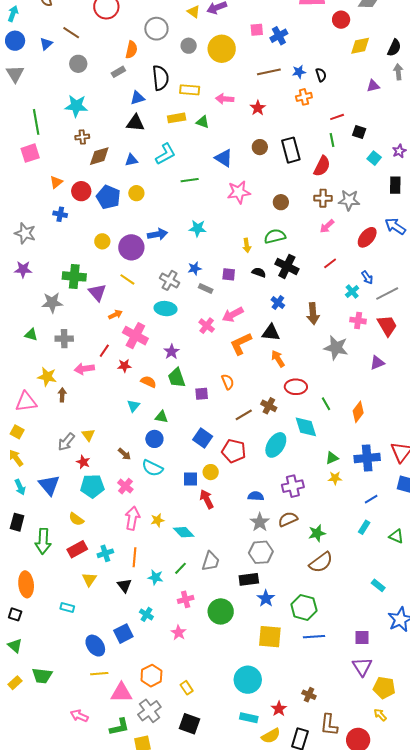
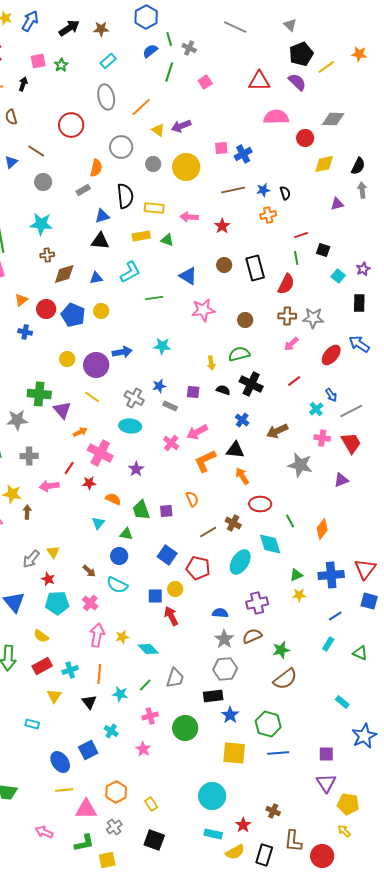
brown arrow: (313, 314) -> (277, 431), turned 70
green trapezoid: (177, 378) -> (141, 510), moved
gray cross: (149, 711) -> (114, 827), size x0.7

